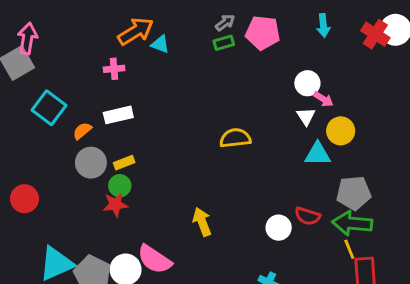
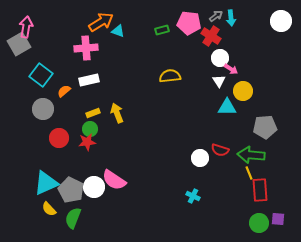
gray arrow: (225, 23) -> (216, 16), moved
red cross: (375, 34) -> (211, 36), moved
pink cross: (114, 69) -> (86, 48), size x1.6
yellow semicircle: (235, 138) -> (170, 76), moved
gray circle: (91, 163) -> (43, 109), moved
gray pentagon: (354, 193) -> (265, 127), moved
red circle: (24, 199) -> (59, 138), moved
yellow arrow: (202, 222) -> (117, 113), moved

